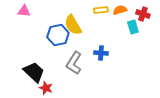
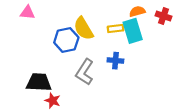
yellow rectangle: (101, 10) -> (115, 29), moved
cyan rectangle: (133, 27) -> (133, 31), moved, size x1.5
black trapezoid: (34, 72) -> (39, 82), turned -40

